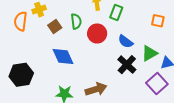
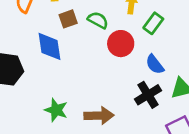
green semicircle: (76, 21) -> (98, 20), turned -70
blue diamond: (63, 57) -> (49, 46), moved

